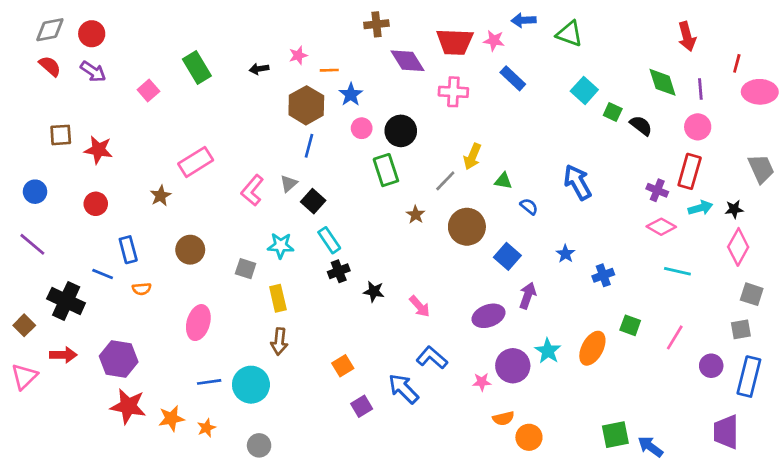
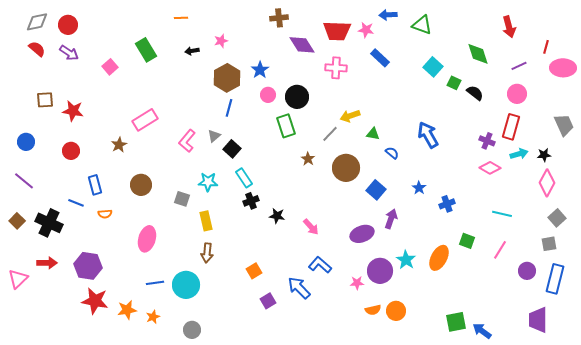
orange line: (329, 70) -> (181, 18), moved
green diamond: (663, 82) -> (478, 54), moved
purple line: (700, 89) -> (519, 66), turned 70
yellow arrow: (472, 157) -> (350, 116), turned 48
cyan line: (677, 271) -> (502, 214), moved
gray square: (752, 294) -> (557, 218), turned 30
brown square: (24, 325) -> (17, 221), moved
orange circle: (529, 437) -> (396, 311), moved

